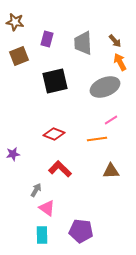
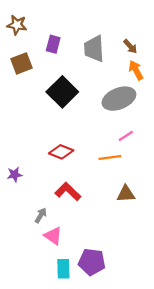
black square: (55, 81) -> (62, 92), turned -32
cyan rectangle: (42, 235) -> (63, 269), moved

